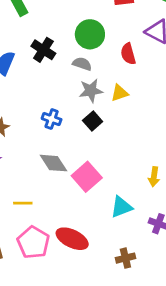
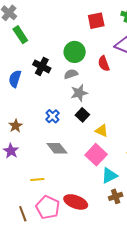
gray semicircle: (82, 64) -> (71, 74), turned -32
yellow triangle: (120, 93) -> (102, 131), moved, turned 48
blue cross: (52, 119) -> (52, 116), turned 32
pink square: (87, 177) -> (96, 155), moved
brown cross: (125, 258) -> (116, 196), moved

